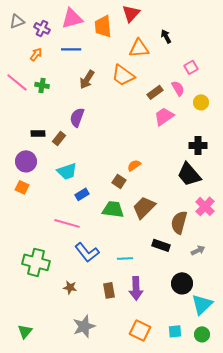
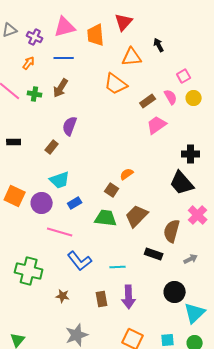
brown arrow: (87, 79) -> (61, 88), moved
yellow circle: (201, 102) -> (194, 98), moved
black rectangle: (38, 133) -> (14, 142), moved
purple circle: (26, 161) -> (42, 203), moved
orange square: (22, 187) -> (15, 196), size x1.5

